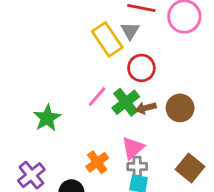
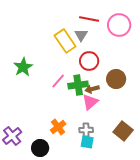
green cross: (126, 102) -> (78, 85), turned 30
brown circle: (180, 108) -> (116, 79), moved
green star: (47, 118) -> (23, 67), moved
pink triangle: (133, 148) -> (90, 102), moved

